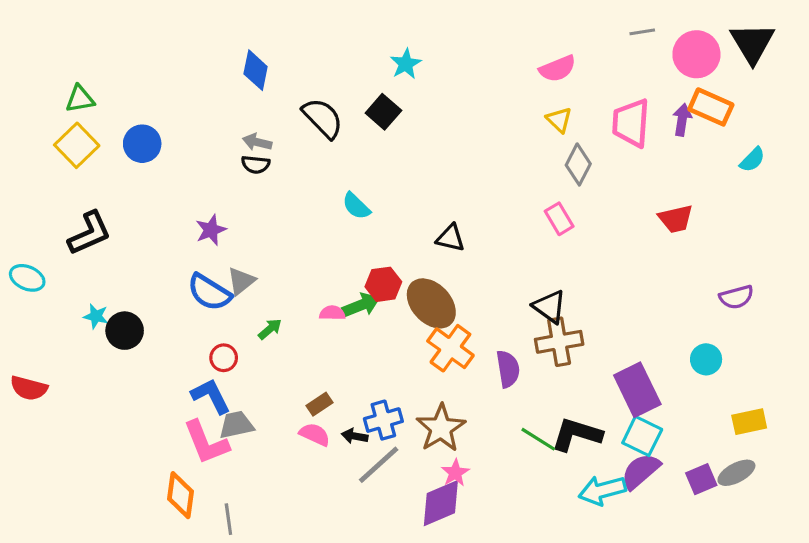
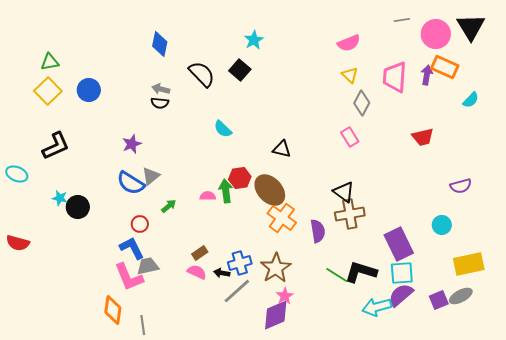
green arrow: (361, 305) -> (226, 191), turned -75
yellow rectangle: (749, 422) -> (469, 264), size x1.4
cyan square: (642, 436) -> (402, 273), turned -30

